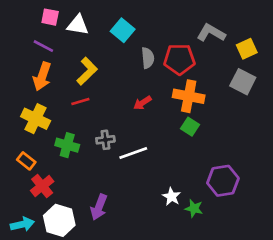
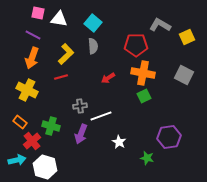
gray semicircle: (148, 58) -> (93, 46), moved
gray square: (243, 82) -> (184, 75), moved
green square: (190, 127) -> (144, 96), turned 32
green cross: (67, 145) -> (51, 126), moved
white star: (171, 197) -> (119, 142), moved
purple arrow: (99, 207) -> (81, 134), moved
cyan arrow: (22, 224) -> (17, 160), moved

